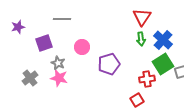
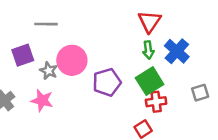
pink circle: (82, 47) -> (72, 60), size x1.5
gray star: (58, 63) -> (49, 71), moved
green square: (163, 64) -> (150, 81), moved

